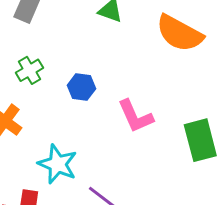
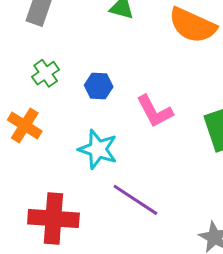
cyan star: (58, 164) -> (98, 149), moved

